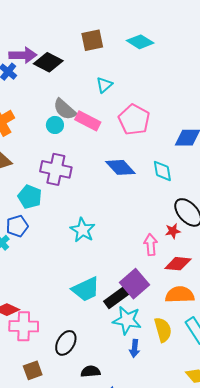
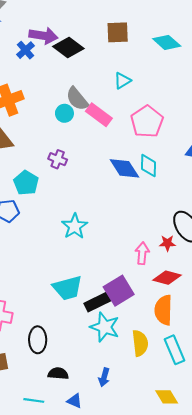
purple cross: (56, 169) -> (58, 159), size x0.6
cyan diamond: (162, 171) -> (148, 166), moved
orange semicircle: (180, 295) -> (163, 310), turned -96
black ellipse: (66, 343) -> (38, 340), turned -40
blue arrow: (134, 348) -> (104, 377), moved

